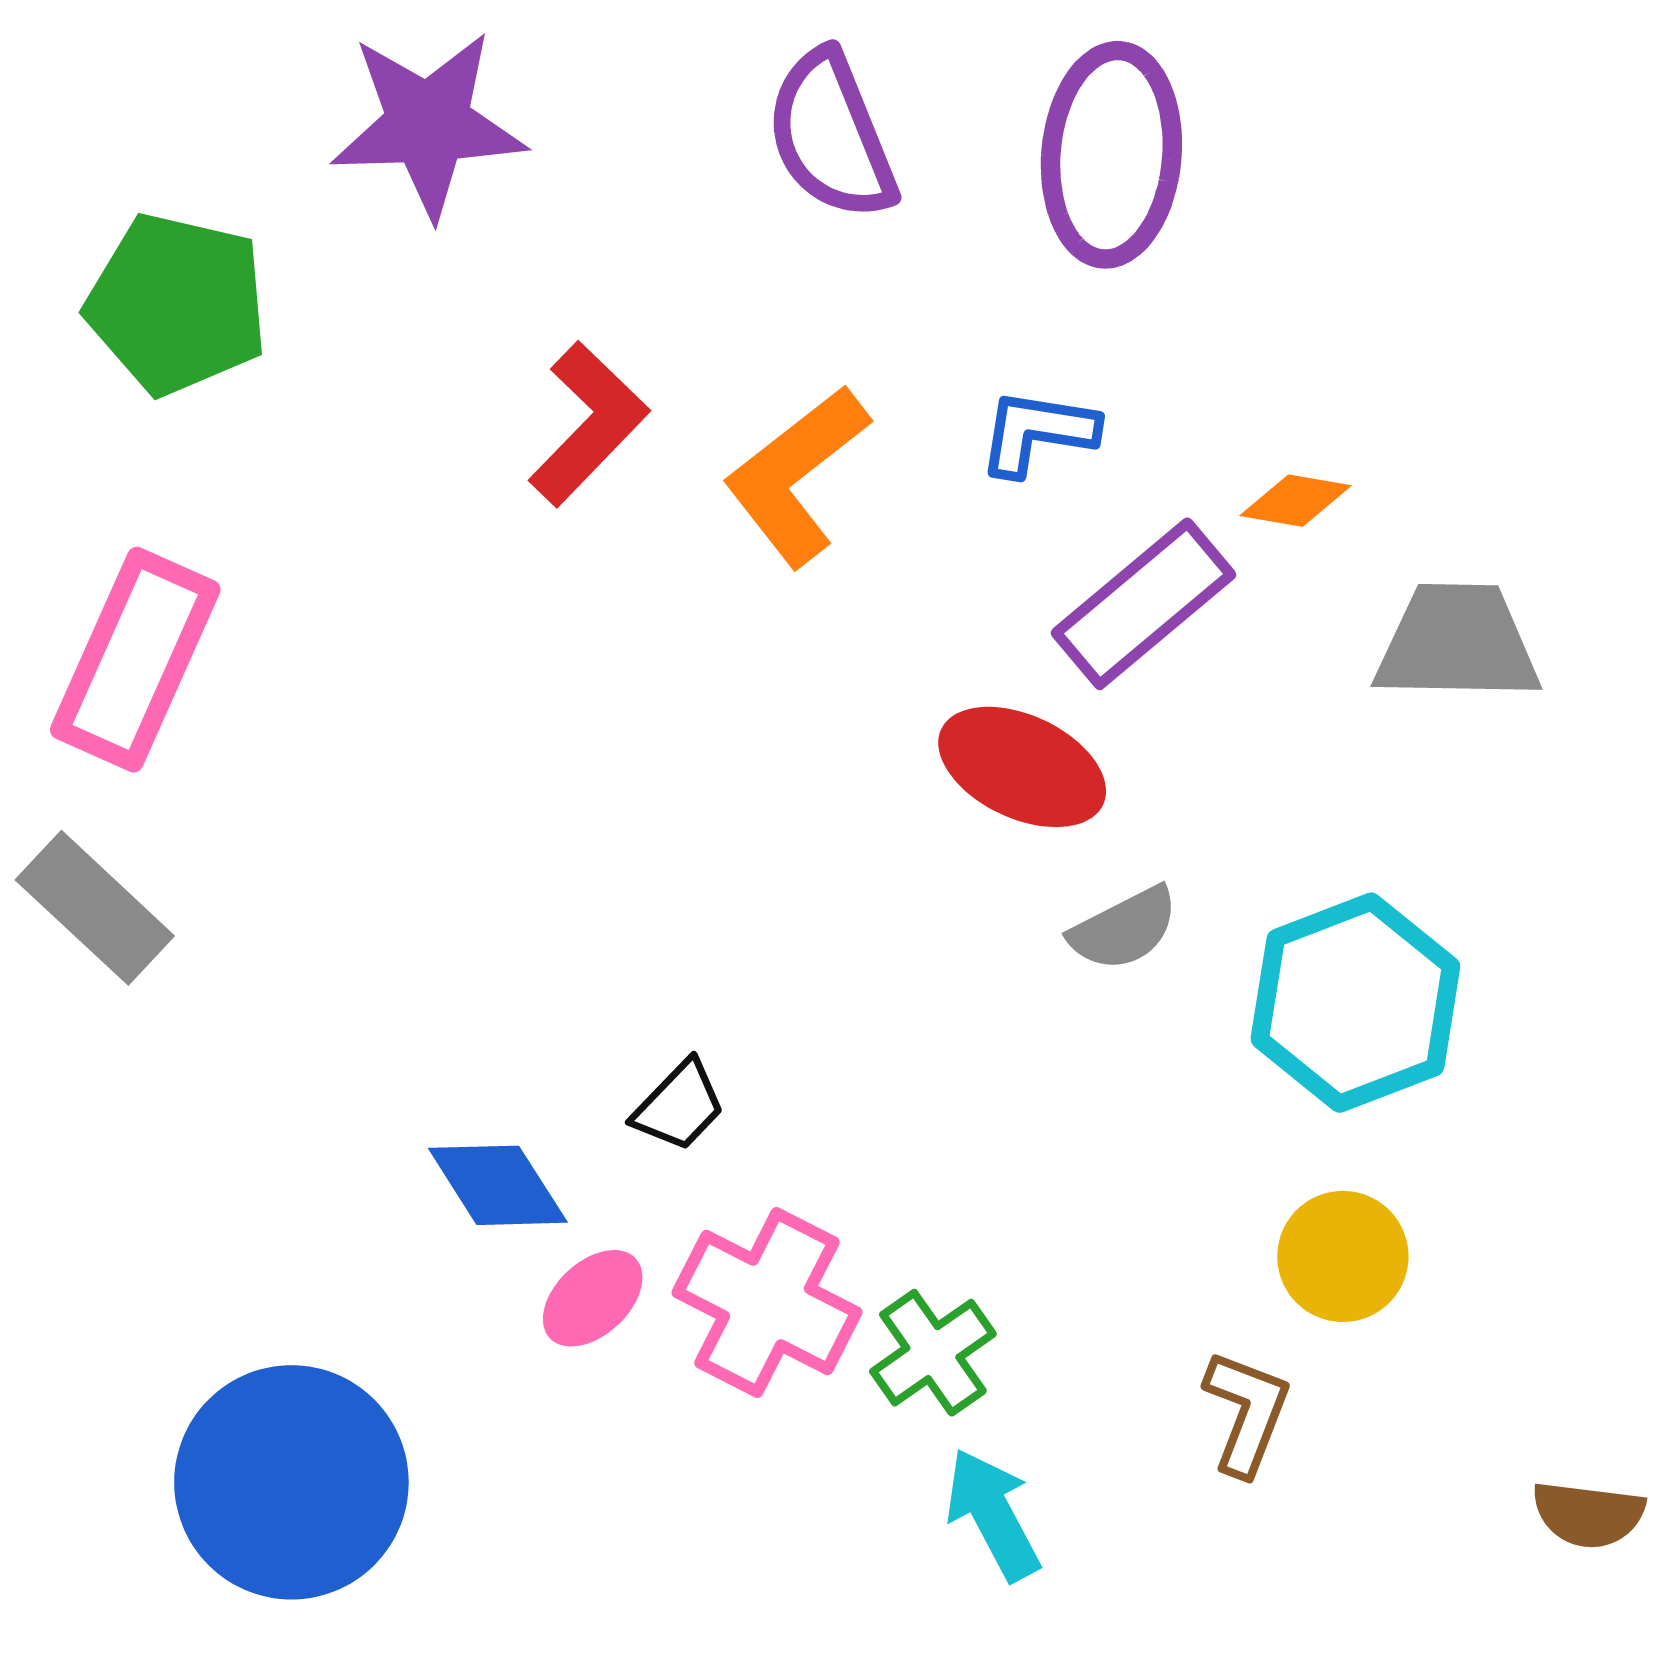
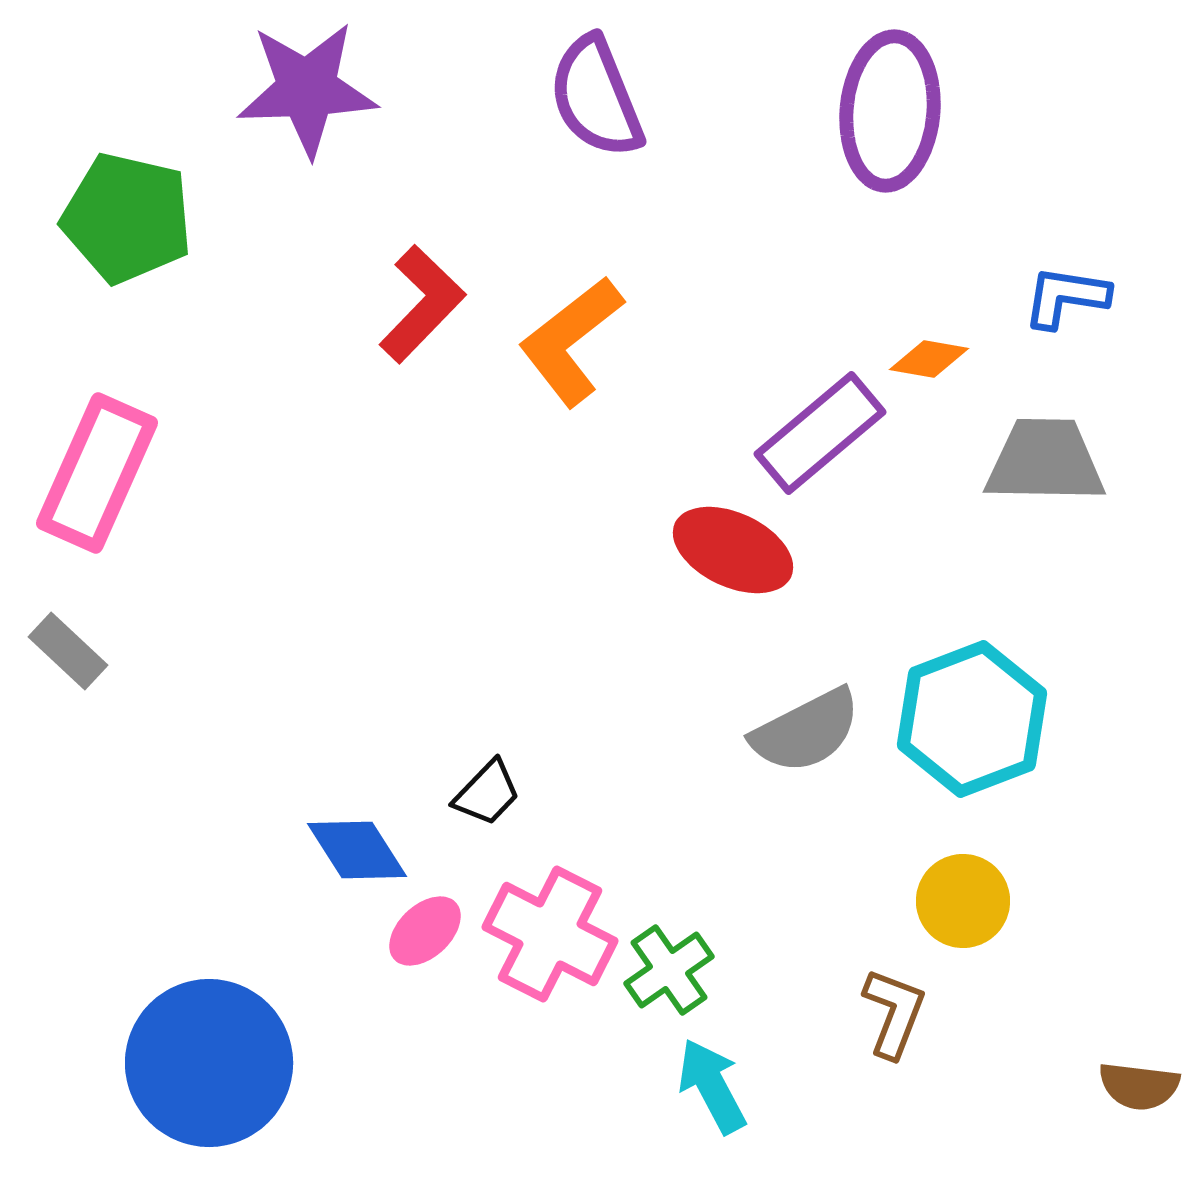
purple ellipse: (1111, 155) -> (890, 111), moved
blue L-shape: (1037, 432) -> (1066, 297), moved
gray rectangle: (95, 908) -> (68, 651), size x0.7
gray semicircle: (1124, 929) -> (806, 731), moved, size x1.4

